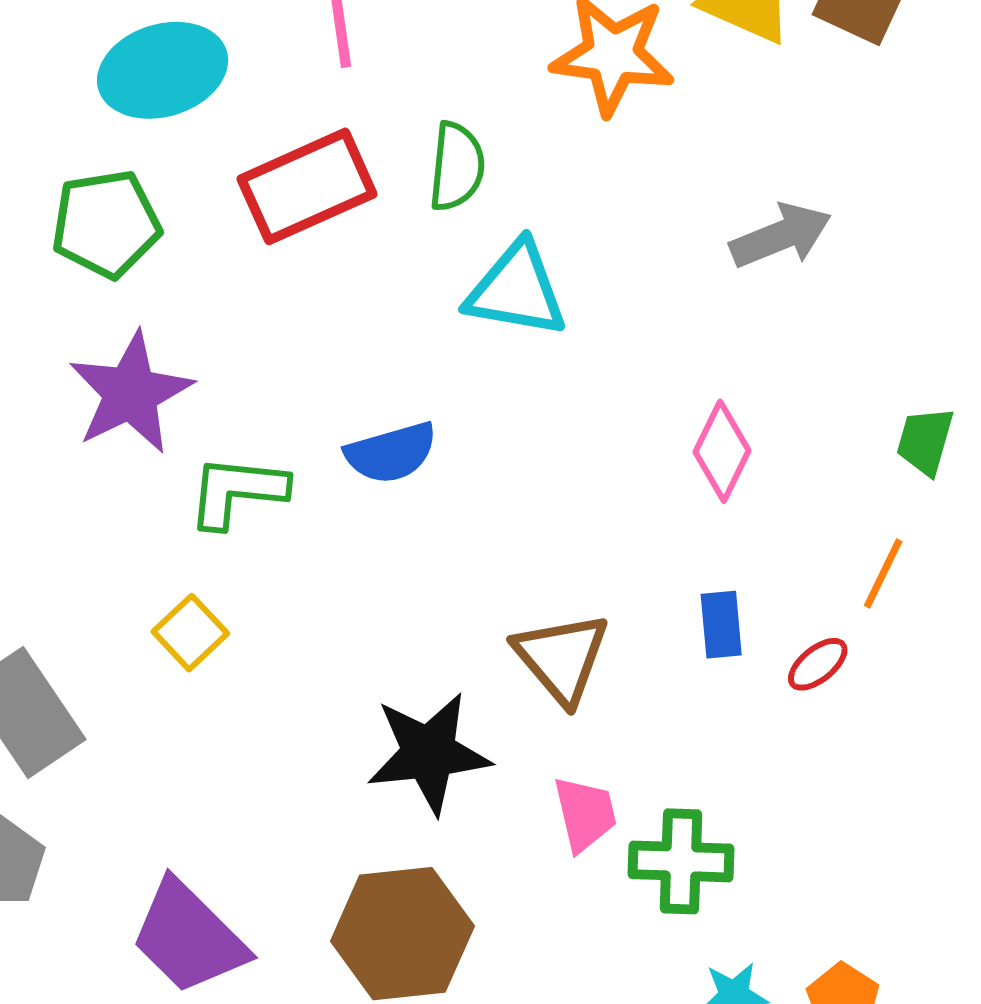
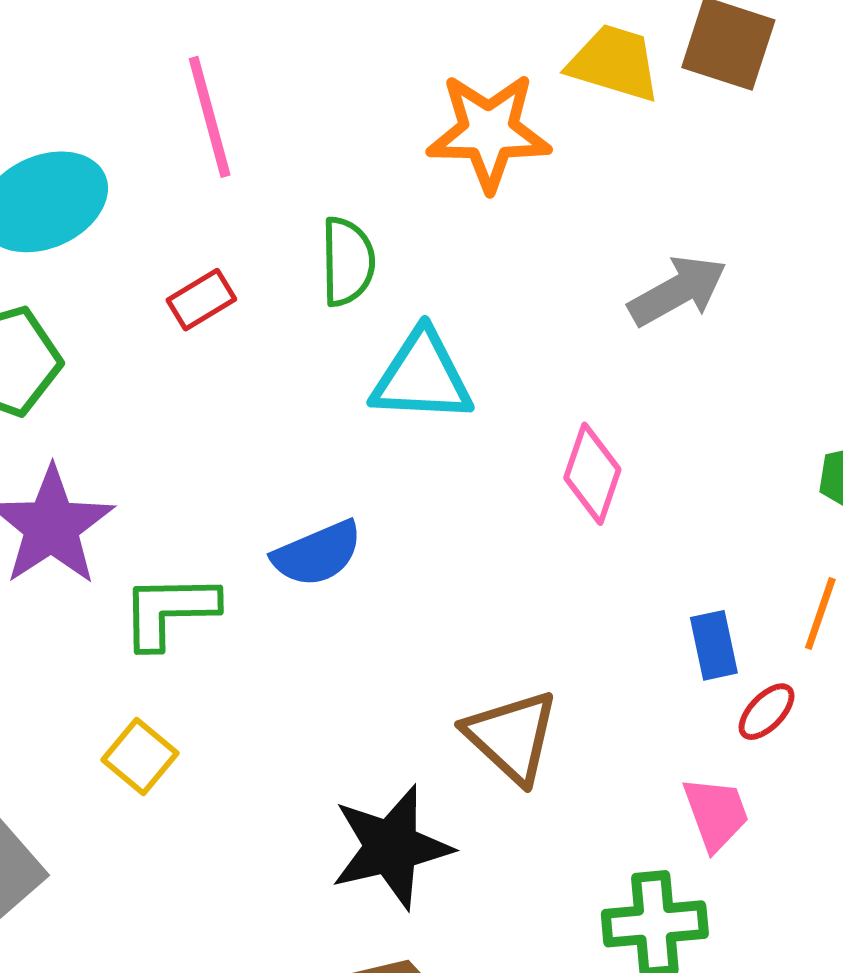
red rectangle: (307, 186) -> (201, 300), size x0.5
pink diamond: (722, 451) -> (592, 474), moved
blue rectangle: (721, 625) -> (714, 645), moved
pink trapezoid: (585, 814) -> (716, 813), moved

